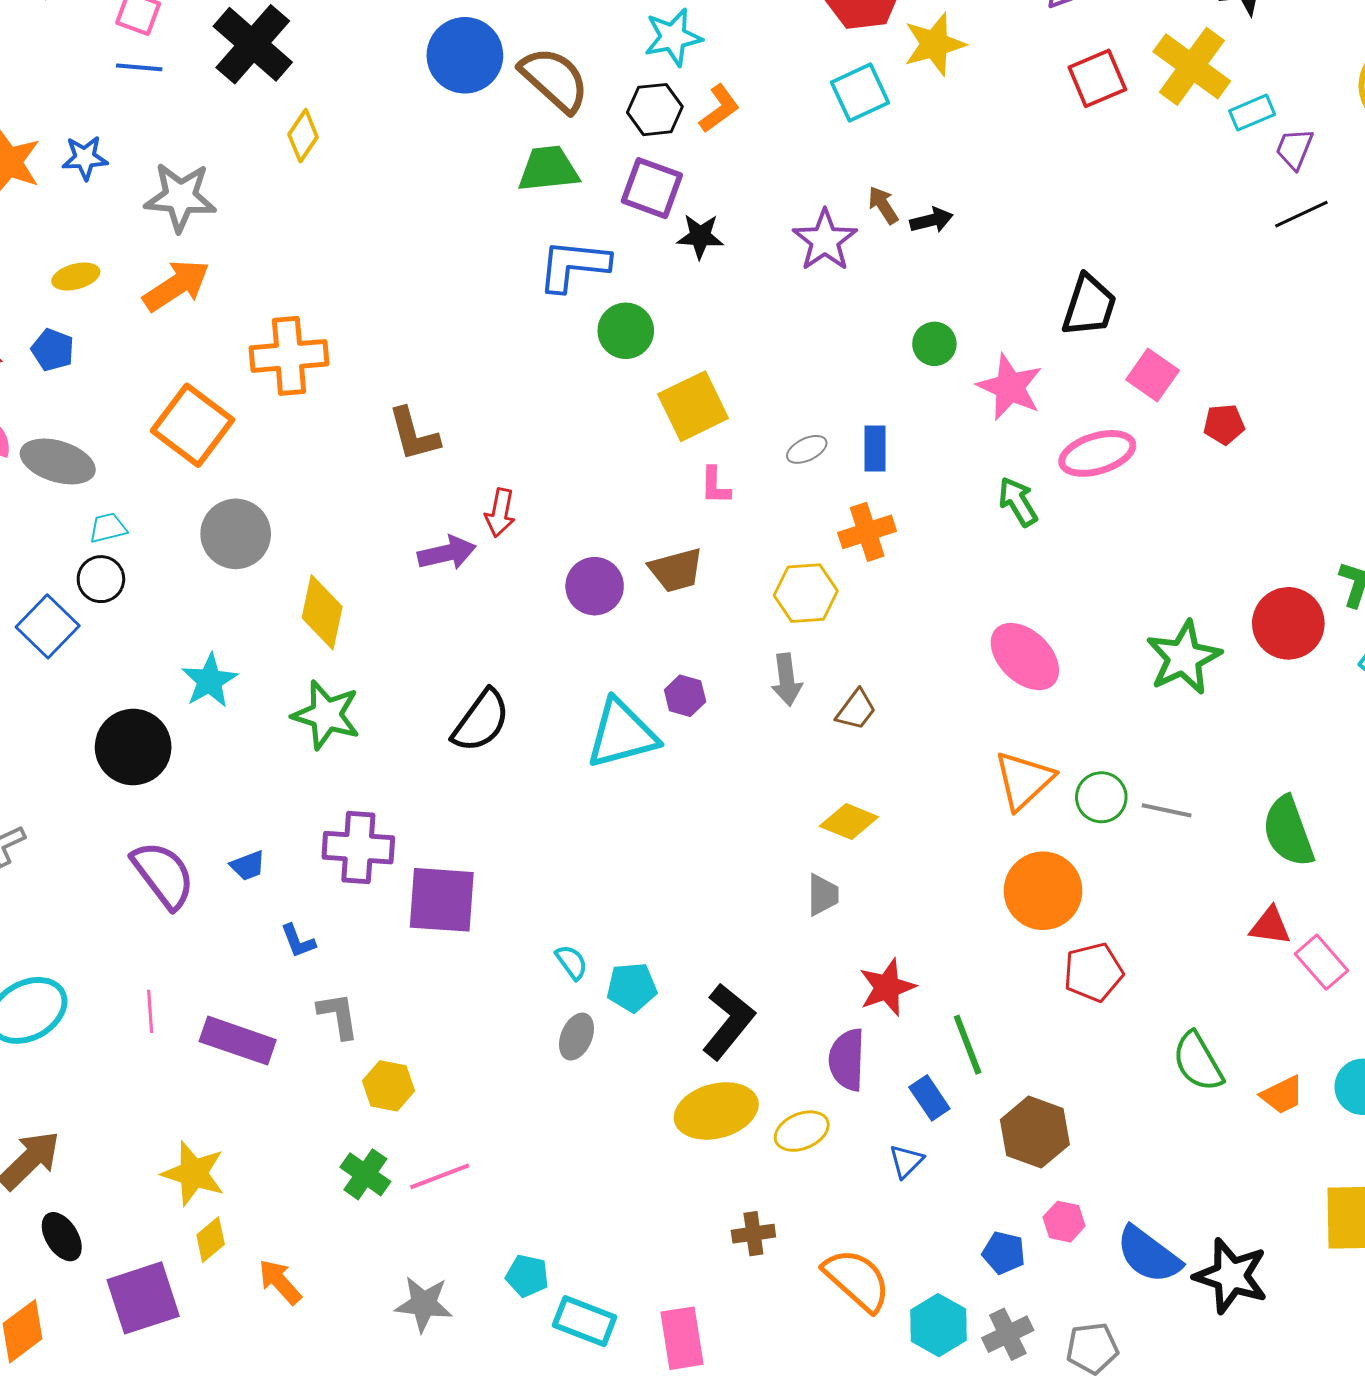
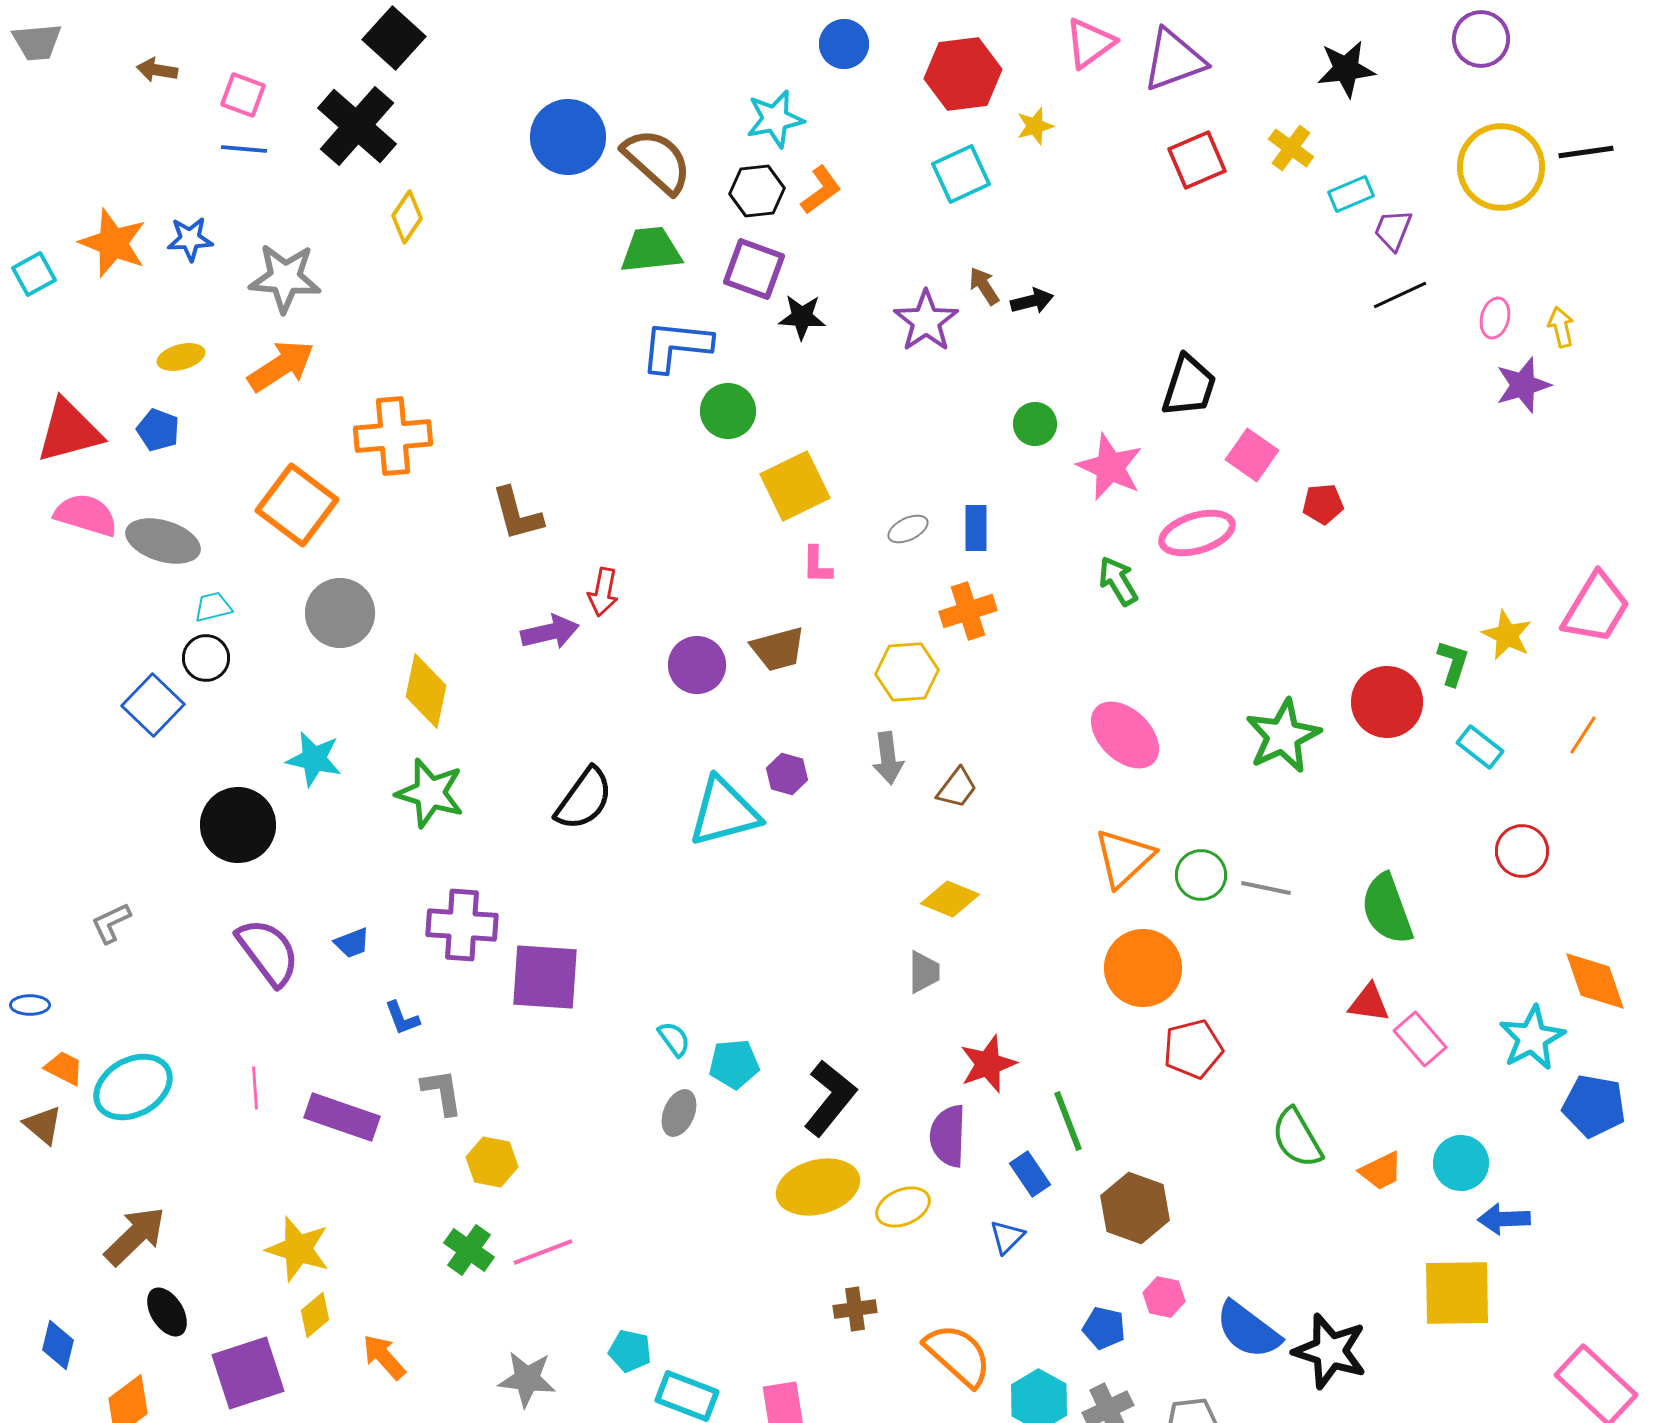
yellow star: (934, 44) -> (1035, 126), size x0.6
yellow cross: (1192, 66) -> (1291, 148), size x0.6
cyan star: (210, 681) -> (314, 759), turned -30

